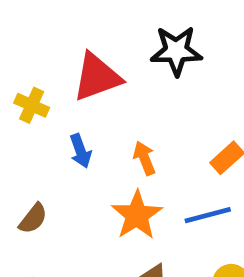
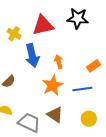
blue arrow: (80, 151) -> (32, 55), size x1.6

